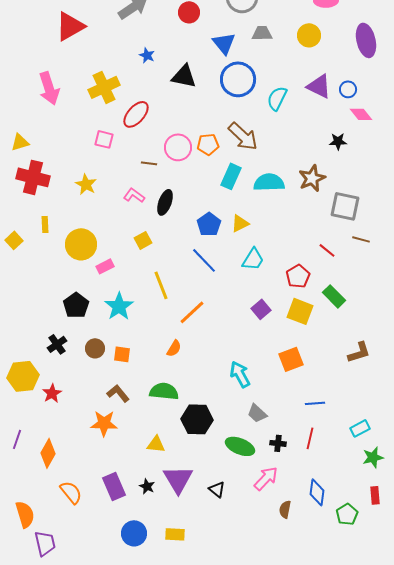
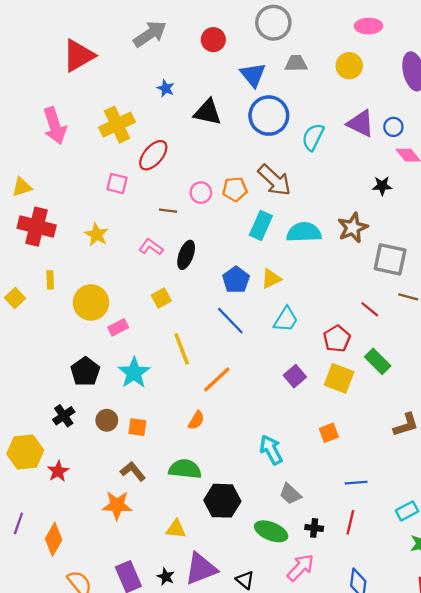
pink circle: (178, 147) -> (201, 193), size x0.7
orange square: (291, 359) -> (329, 433), size x0.7
purple triangle: (178, 479) -> (201, 569), turned 40

